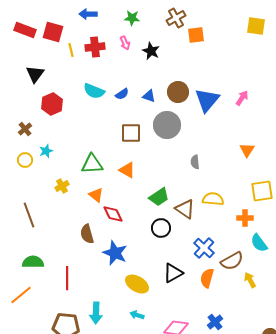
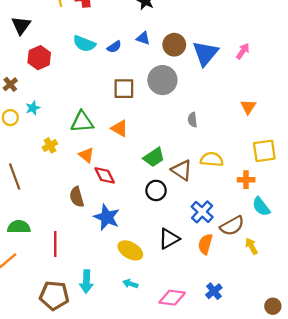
blue triangle: (149, 96) -> (143, 38), moved

